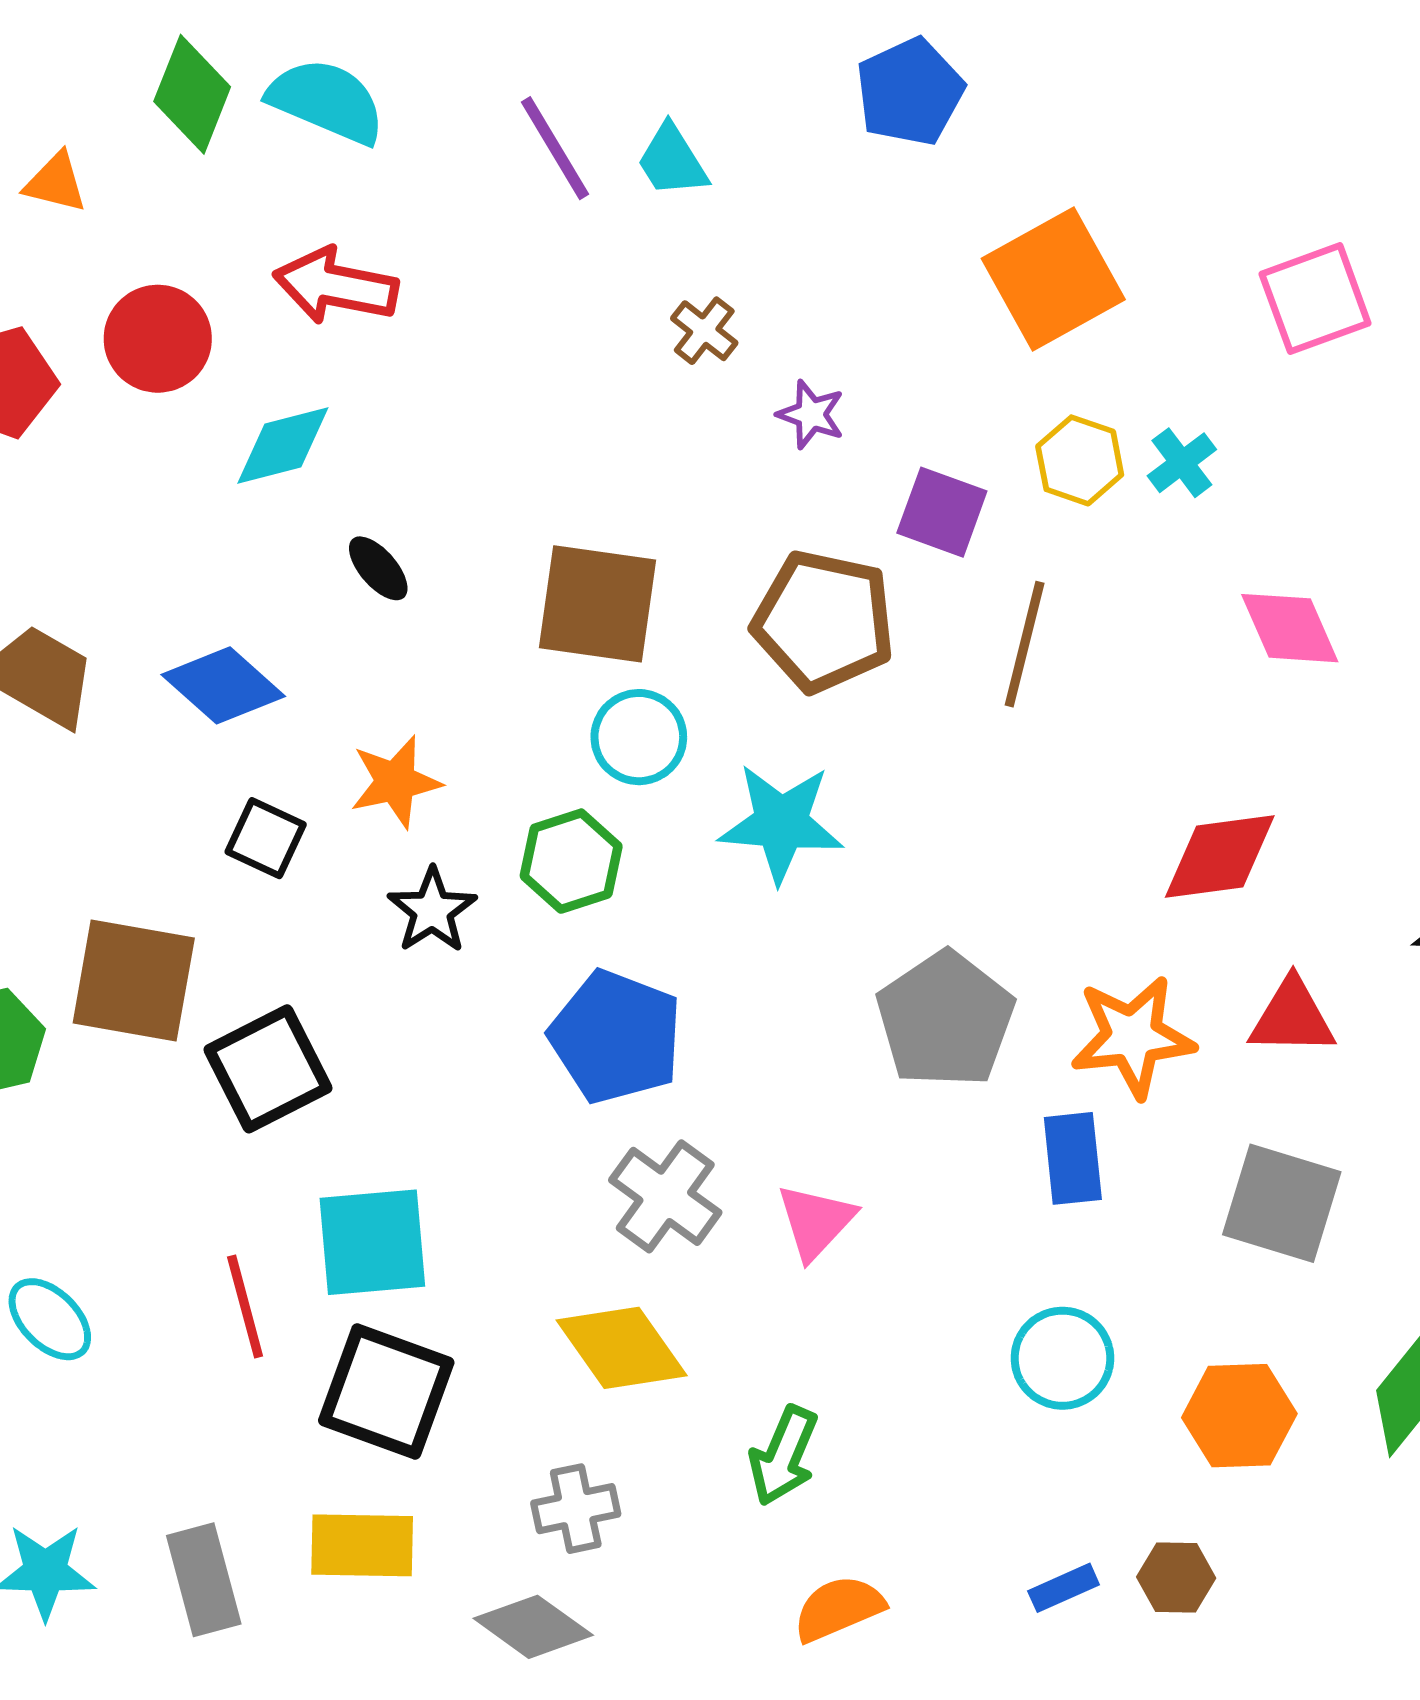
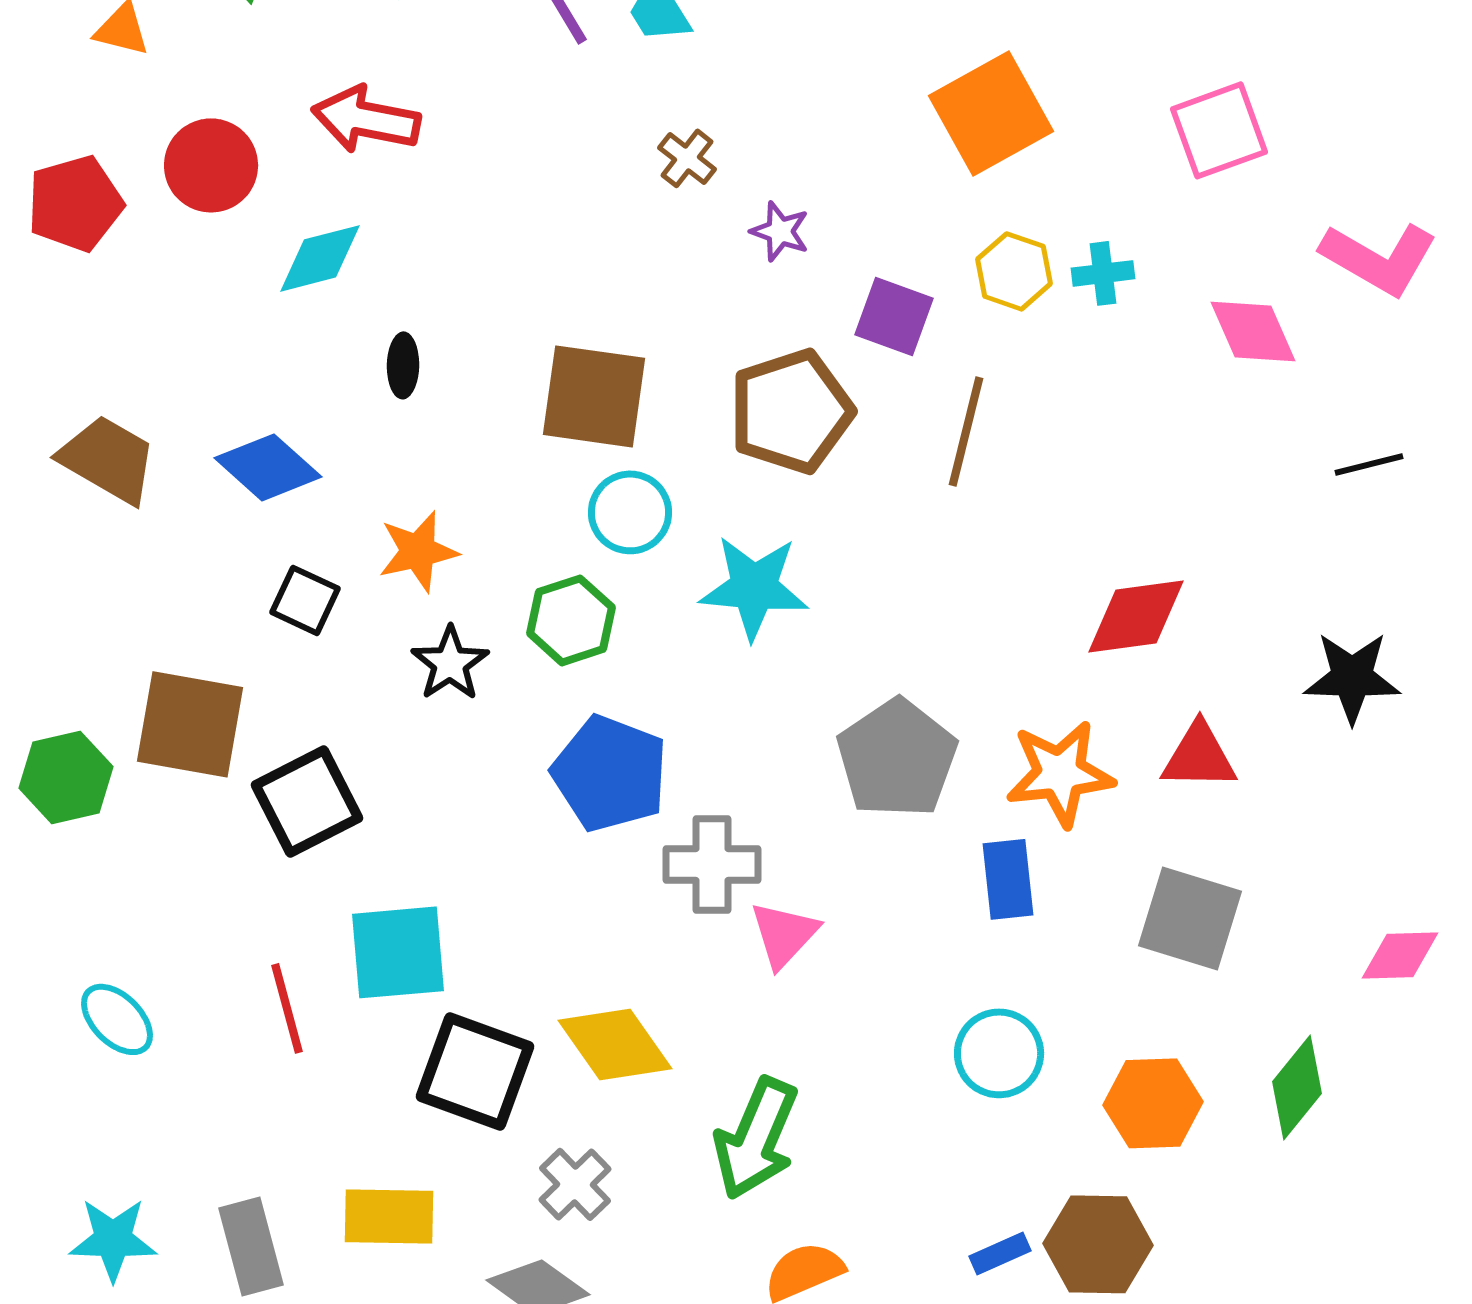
cyan cross: (1182, 463) -> (1103, 273), turned 30
black ellipse: (378, 568) -> (403, 365), turned 42
brown pentagon: (824, 621) -> (791, 411), turned -30
pink diamond: (1290, 628) -> (1253, 331), moved
gray cross: (665, 1196) -> (712, 864), moved, turned -36
black square: (386, 1392) -> (475, 1071), moved
green arrow: (783, 1456) -> (756, 1138), size x1.4
gray cross: (576, 1509) -> (575, 1184), turned -32
brown hexagon: (1176, 1577) -> (1098, 1244), size x1.6

